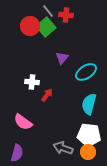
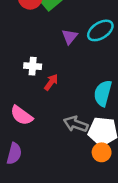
cyan ellipse: (86, 72) -> (100, 30), moved
gray arrow: (63, 148) -> (76, 124), moved

